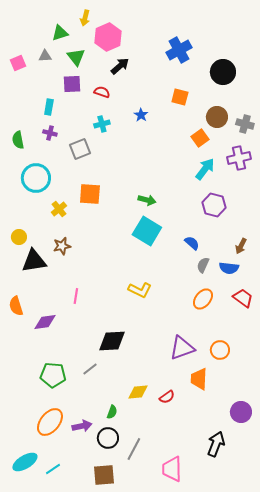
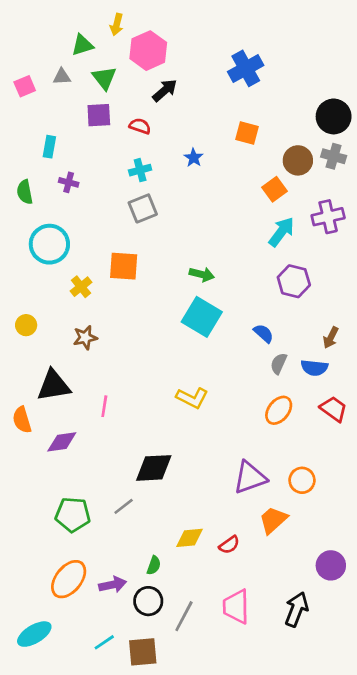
black circle: (223, 72) -> (334, 116), moved
cyan rectangle: (49, 107) -> (49, 147), moved
gray cross: (245, 124) -> (334, 156), moved
gray square: (80, 149) -> (143, 208), moved
black triangle: (34, 261) -> (54, 386), moved
orange trapezoid: (199, 379) -> (273, 520), turned 45
cyan line: (53, 469) -> (104, 642), moved
pink trapezoid: (172, 469) -> (236, 607), moved

